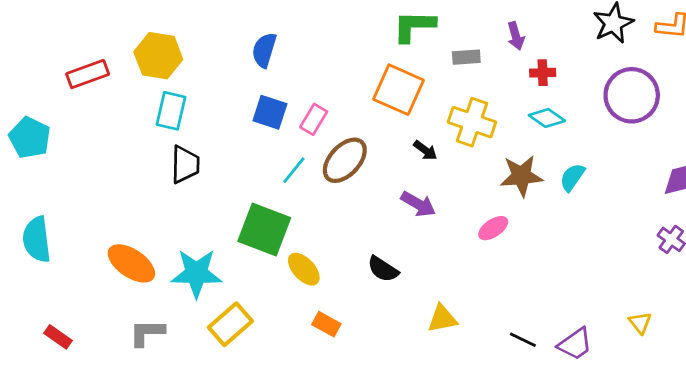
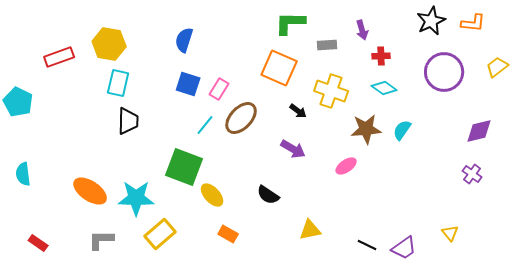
cyan semicircle: (37, 239) -> (23, 174), size x0.7

